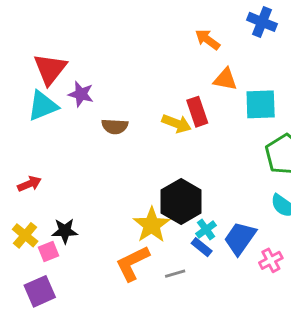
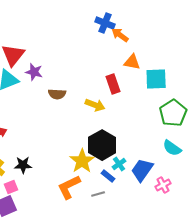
blue cross: (262, 22) -> (105, 23), moved
yellow arrow: (177, 123) -> (95, 105), moved
blue rectangle: (202, 247) -> (108, 176), moved
pink square: (49, 252) -> (11, 187), moved

